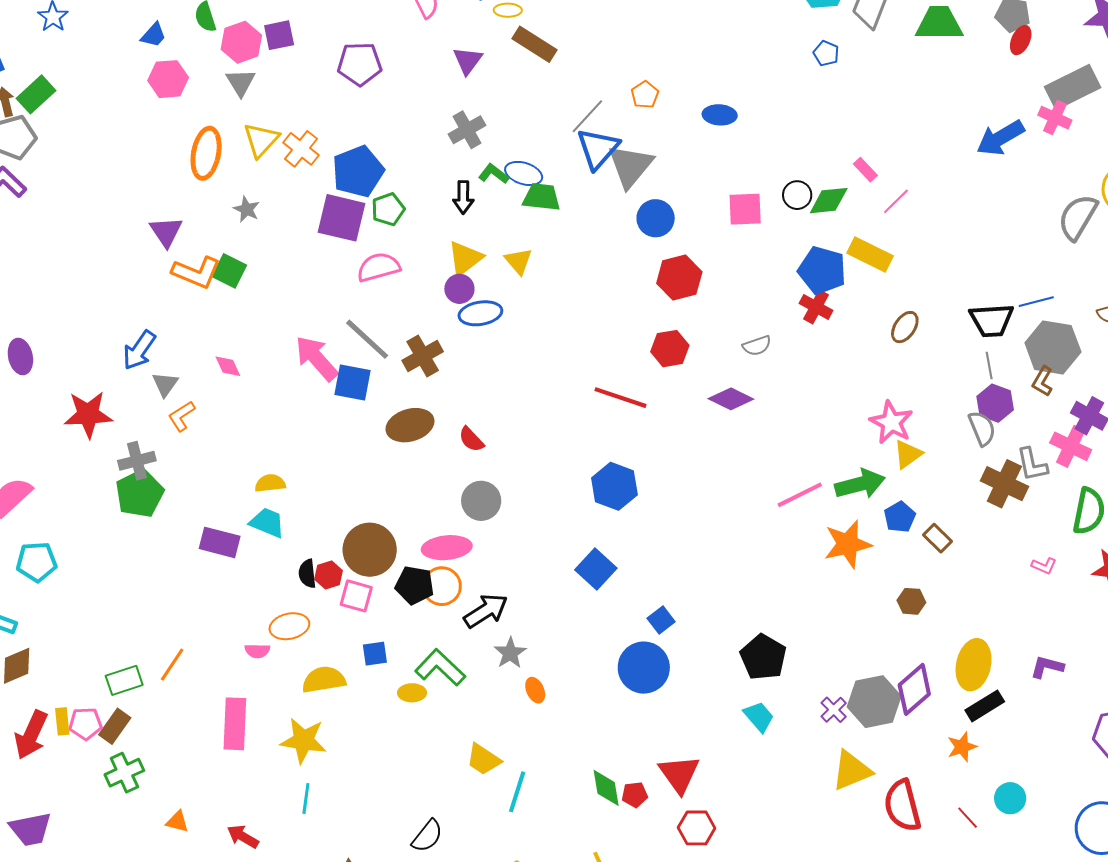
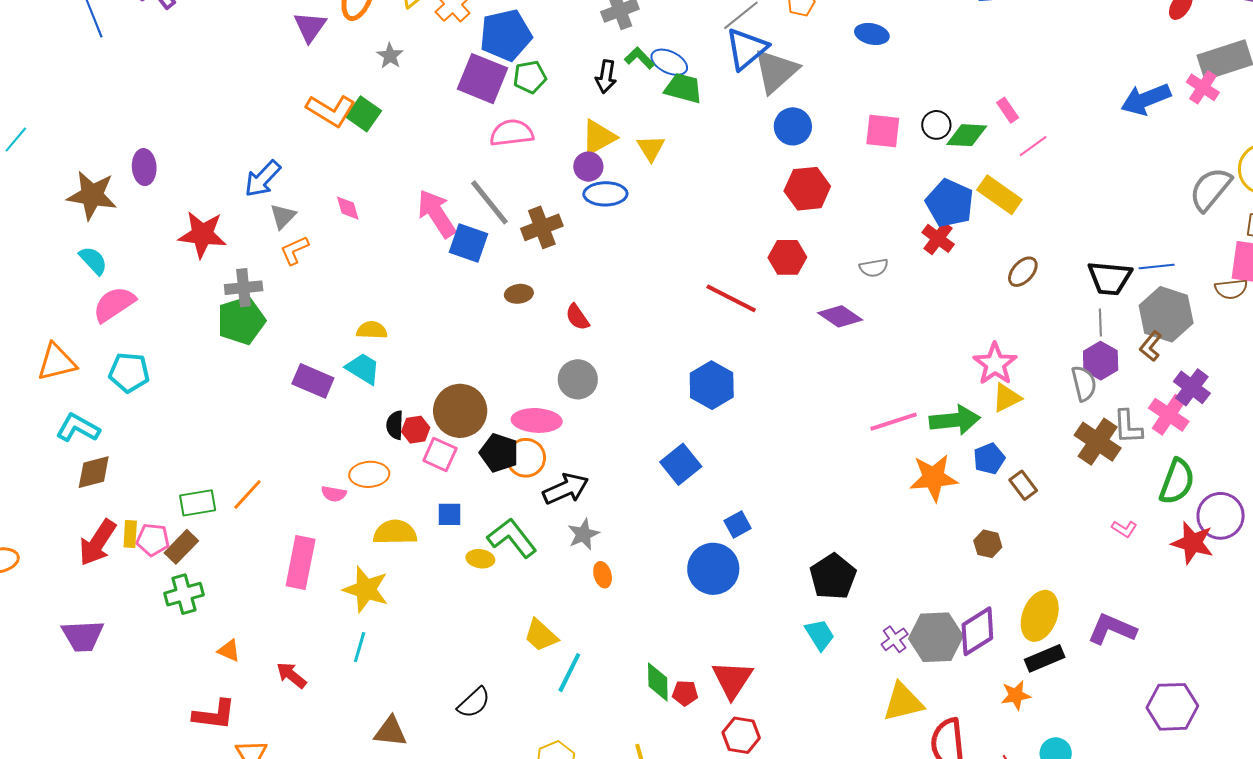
purple triangle: (166, 232) -> (310, 27), moved
brown ellipse: (410, 425) -> (519, 294), size x0.6
purple L-shape: (1047, 667) -> (1112, 629), size x1.4

